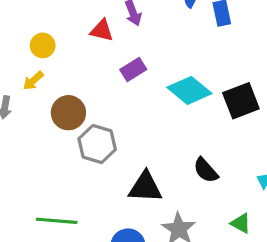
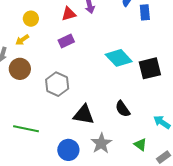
red triangle: (102, 30) -> (69, 14), turned -35
purple rectangle: (133, 70) -> (66, 41), moved
brown circle: (68, 113) -> (20, 69), moved

